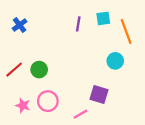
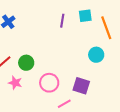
pink circle: (48, 101) -> (49, 83), moved
pink star: (23, 105) -> (15, 83), moved

